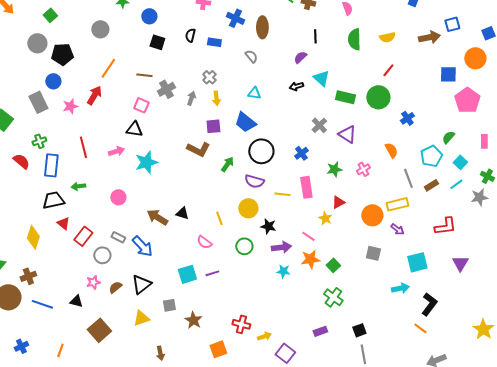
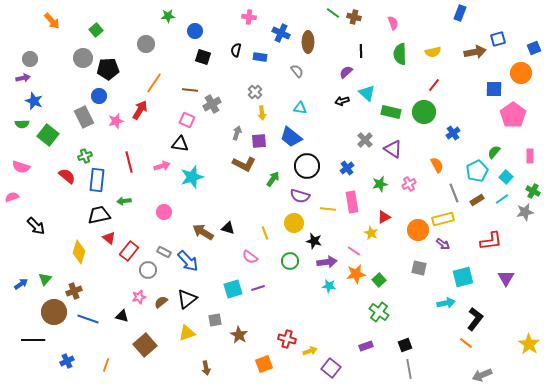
gray arrow: (191, 98) -> (237, 133), moved

